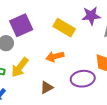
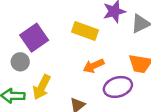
orange arrow: (55, 57) -> (94, 66), moved

